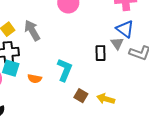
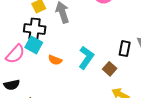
brown square: (81, 96) -> (110, 69), moved

